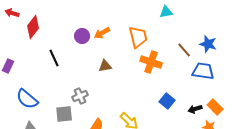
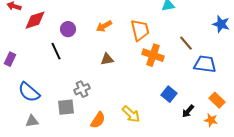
red diamond: (33, 27) -> (35, 20), turned 35
purple circle: (82, 36) -> (68, 29), moved
blue star: (208, 44) -> (221, 24), moved
black arrow: (195, 109) -> (188, 111), moved, turned -32

